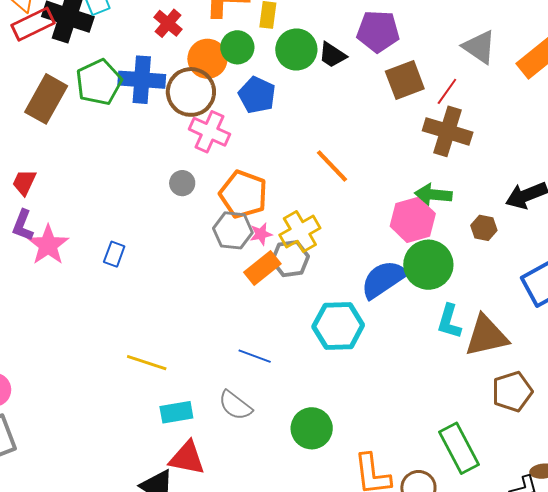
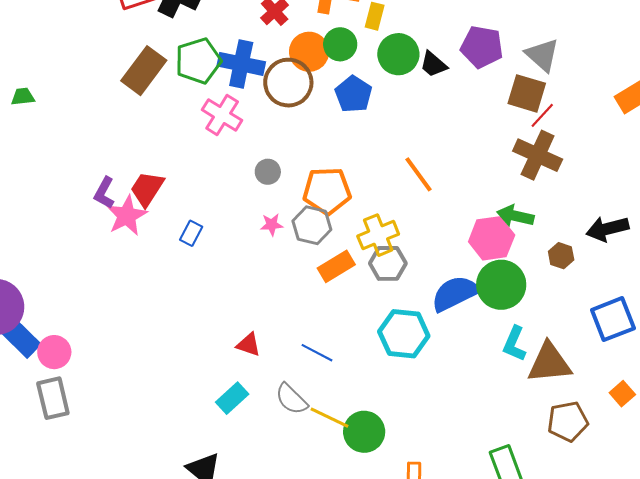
gray triangle: (479, 47) -> (542, 55), moved
brown square: (405, 80) -> (527, 93), moved, turned 30
pink cross: (209, 132) -> (222, 115), moved
red trapezoid: (24, 182) -> (147, 189), moved, size x1.4
orange pentagon: (243, 194) -> (327, 191), turned -30
pink star: (261, 234) -> (272, 225), moved
gray hexagon: (290, 259) -> (388, 263), moved
yellow line: (147, 363) -> (330, 418), moved
cyan rectangle: (176, 412) -> (232, 398), turned -40
red triangle: (187, 458) -> (248, 345), moved, size x0.7

